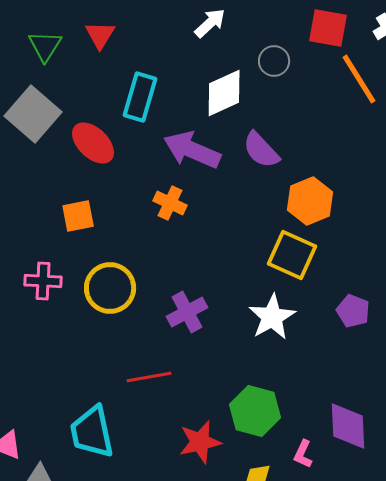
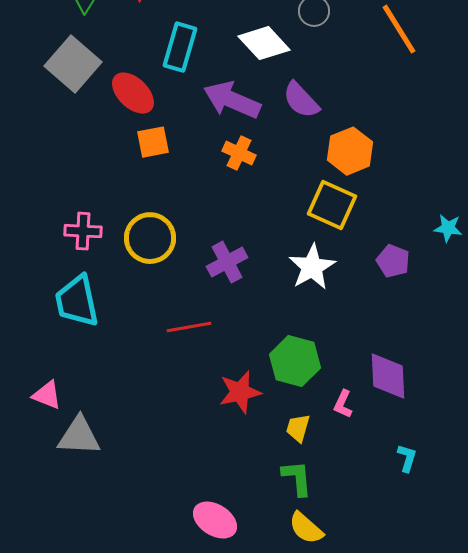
white diamond: (224, 93) -> (264, 43), turned 72
orange cross: (170, 203) -> (239, 153), moved
orange square: (78, 216) -> (153, 142), moved
cyan trapezoid: (92, 432) -> (77, 301), moved

